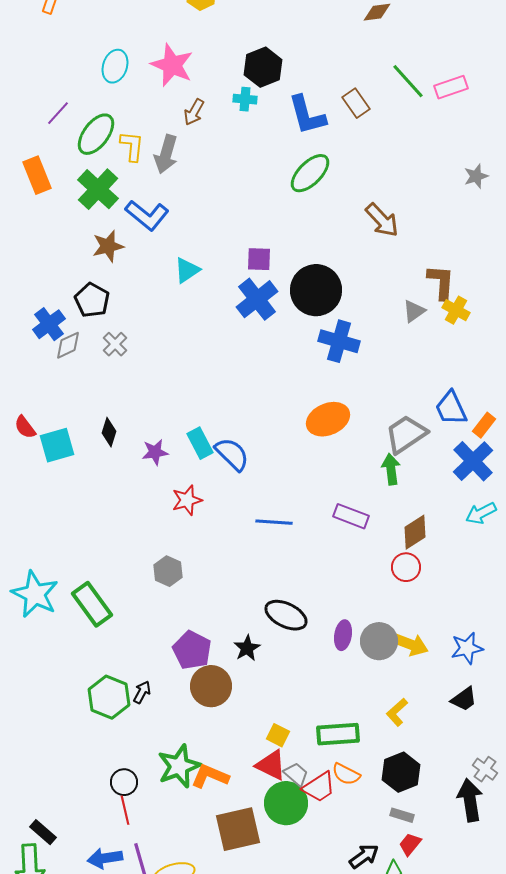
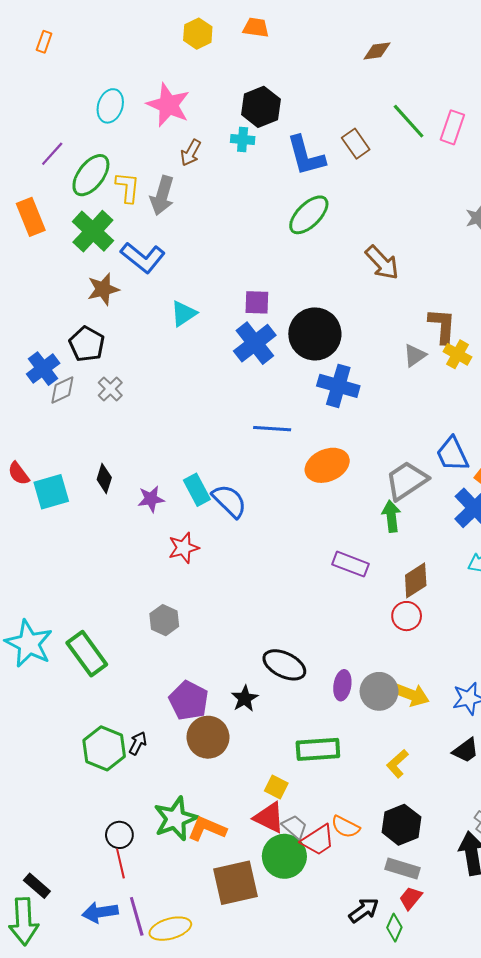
pink rectangle: (451, 87) -> (452, 127), turned -52
blue line: (274, 522) -> (272, 429), moved
green rectangle: (338, 734) -> (318, 749), moved
gray rectangle: (402, 815) -> (402, 869), size x1.4

